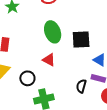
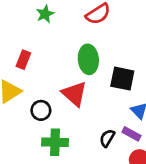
red triangle: (49, 60) -> (74, 94), size x1.5

